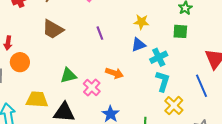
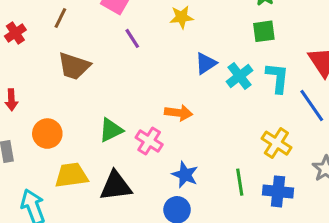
yellow star: (141, 22) -> (182, 17), moved
purple line: (100, 33) -> (132, 38), moved
orange circle: (20, 62) -> (47, 134), moved
cyan L-shape: (163, 81) -> (277, 78), moved

